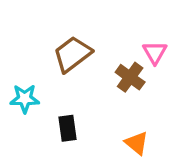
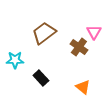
black rectangle: (67, 128) -> (41, 78), turned -35

